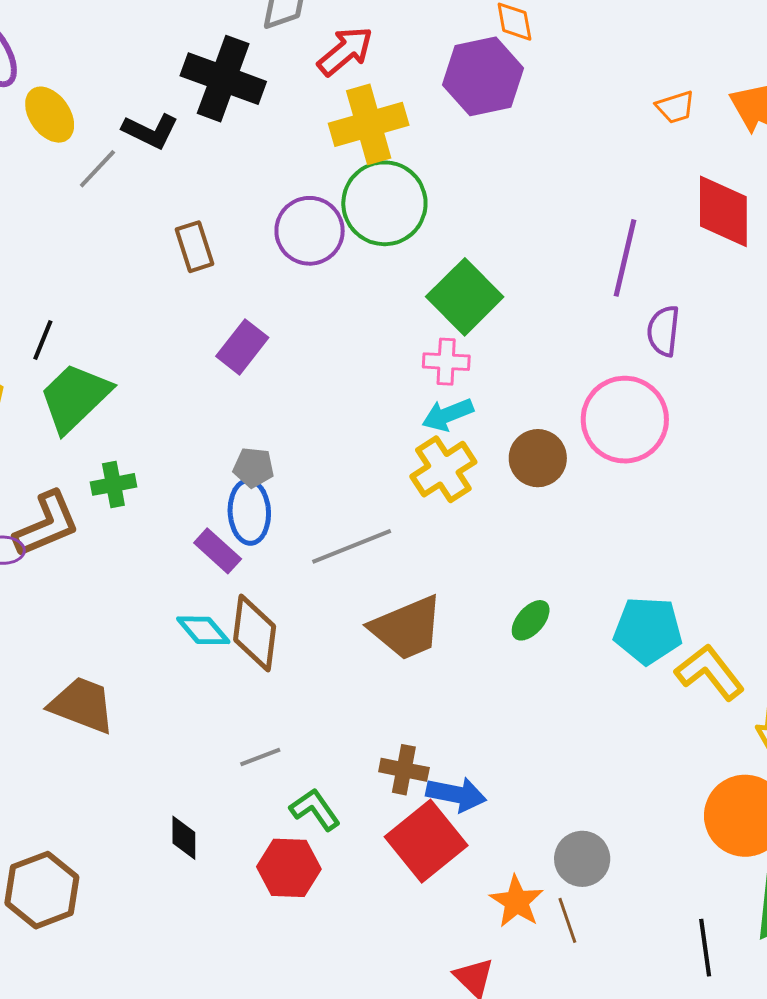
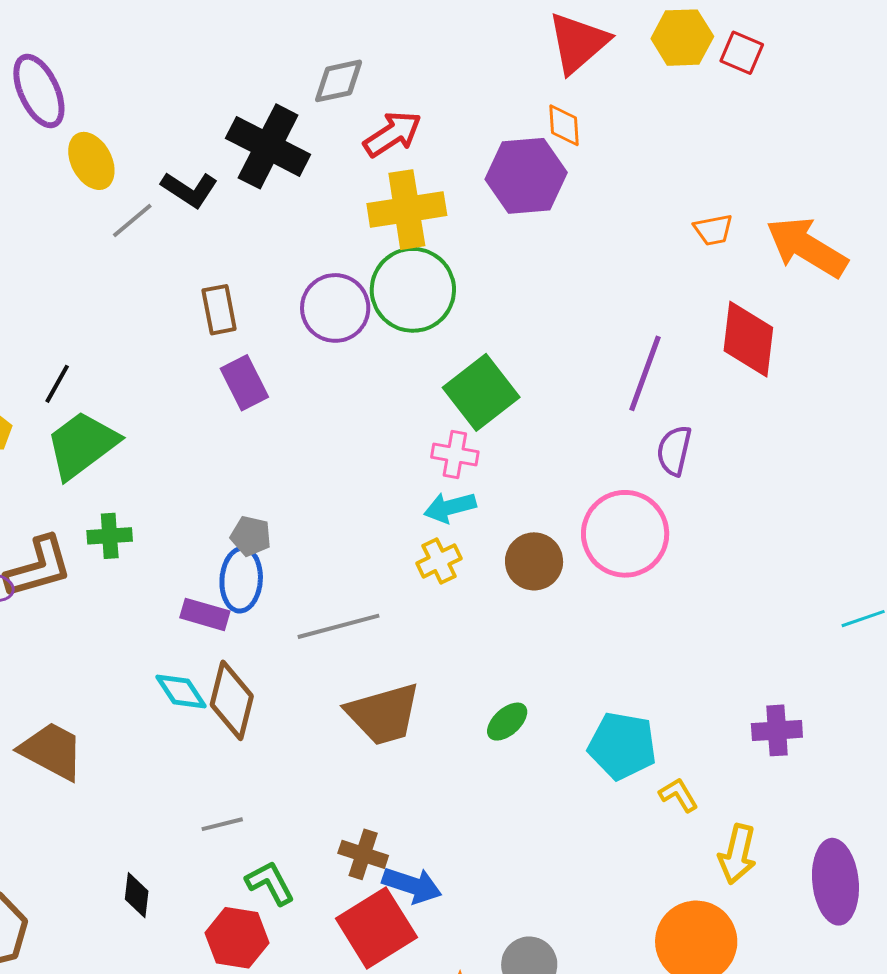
purple rectangle: (242, 347) -> (244, 383), moved, turned -72
yellow cross: (443, 469) -> (439, 561), size x0.7
purple rectangle: (218, 551) -> (205, 614), turned -33
yellow L-shape: (710, 672) -> (679, 795), size x0.6

